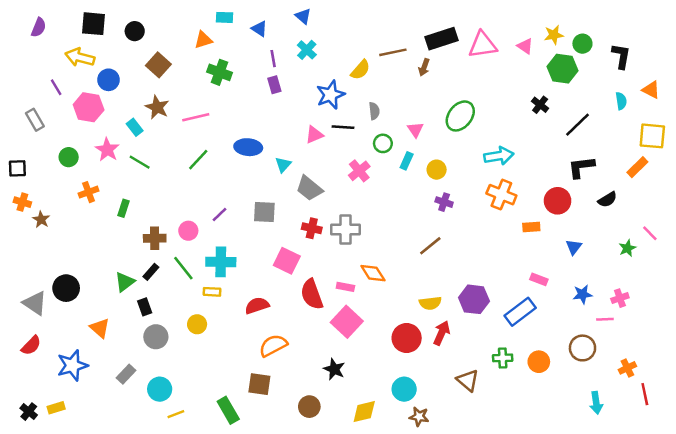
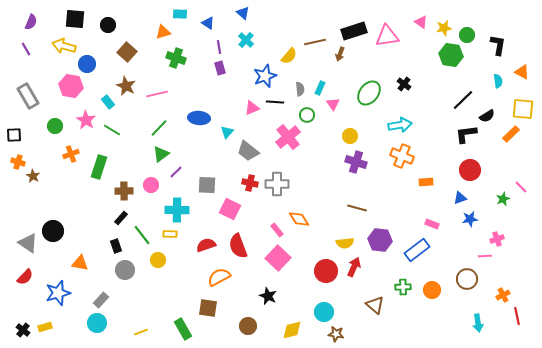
pink triangle: (525, 46) -> (421, 22), moved
purple line: (56, 87) -> (26, 49), moved
black cross: (540, 105) -> (404, 84), moved
gray rectangle: (35, 120) -> (28, 96), size x1.4
cyan rectangle: (407, 161) -> (320, 88), moved
pink cross: (359, 171) -> (288, 137), size x1.4
black semicircle: (607, 200) -> (487, 116), moved
red circle: (558, 201) -> (470, 170), moved
purple cross: (444, 202) -> (356, 162), size x1.5
green rectangle: (123, 208) -> (99, 167), size x1.6
gray square: (264, 212) -> (207, 185), moved
brown line: (430, 246) -> (357, 208), moved, turned 54
blue triangle: (574, 247) -> (460, 198), turned 32
green line: (183, 268) -> (142, 235), moved
green triangle: (125, 282) -> (161, 154), moved
pink rectangle: (345, 287) -> (277, 230), turned 40
red semicircle: (312, 294) -> (238, 246), moved
blue star: (582, 294) -> (470, 219), moved
orange triangle: (100, 328) -> (80, 263), turned -30
cyan circle: (160, 389) -> (97, 323), moved

